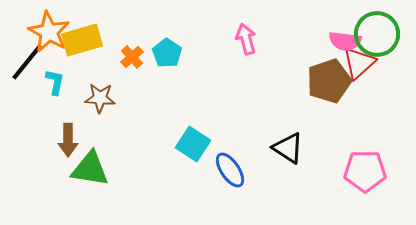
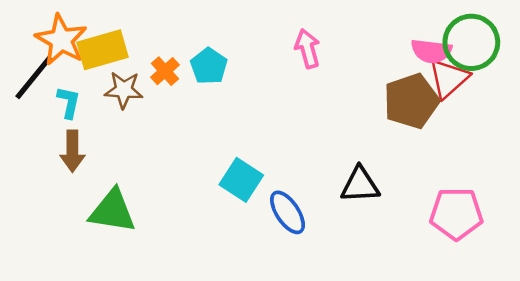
brown star: (100, 98) -> (124, 90), moved
brown arrow: (68, 140) -> (72, 151), moved
black triangle: (288, 148) -> (360, 185), turned -36

